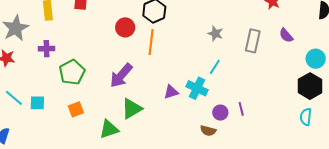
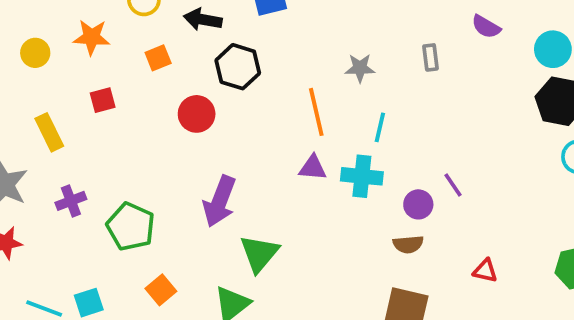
gray rectangle: (253, 41) -> (430, 57), size x0.6
orange line: (151, 42) -> (316, 112), moved
purple triangle: (171, 92) -> (313, 168), moved, turned 42

